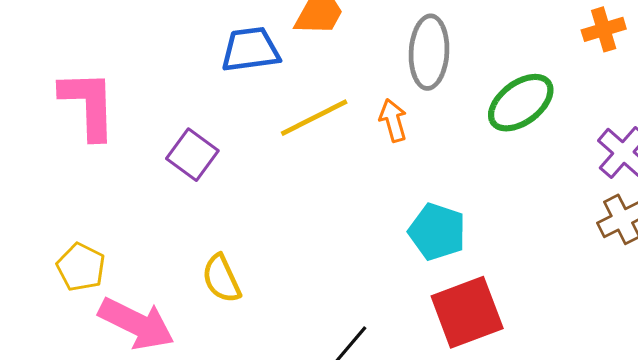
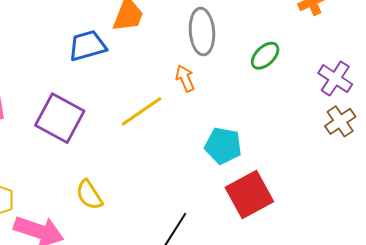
green ellipse: (521, 103) -> (265, 56), size x0.7
yellow line: (314, 118) -> (142, 111), moved
purple square: (192, 155) -> (60, 118), size x1.5

